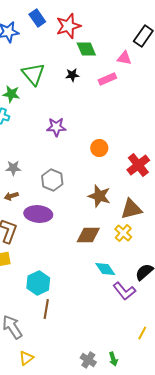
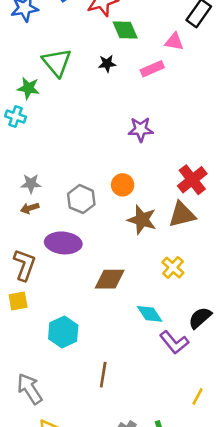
purple star: (56, 127) -> (141, 129), moved
orange circle: (99, 148) -> (123, 185), moved
brown arrow: (11, 196) -> (30, 208), moved
brown triangle: (131, 209) -> (182, 215), moved
brown diamond: (88, 235) -> (110, 279), moved
brown line: (46, 309) -> (103, 375), moved

